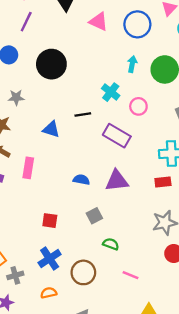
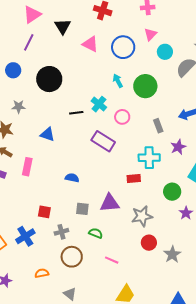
cyan arrow: (132, 64) -> (118, 81), turned -40
black line: (83, 115) -> (76, 113), moved
purple triangle: (117, 181) -> (110, 203), moved
red rectangle: (163, 182) -> (134, 178), moved
gray square: (94, 216) -> (82, 209), turned 32
blue cross: (50, 259) -> (25, 236), moved
gray cross: (15, 275) -> (61, 232), moved

